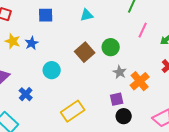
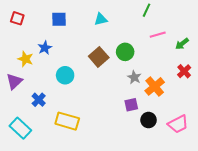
pink line: (143, 30) -> (158, 35), turned 49
yellow star: (13, 41) -> (25, 59), moved
yellow rectangle: (73, 111) -> (67, 121), moved, turned 50
black circle: (124, 116) -> (149, 120), moved

